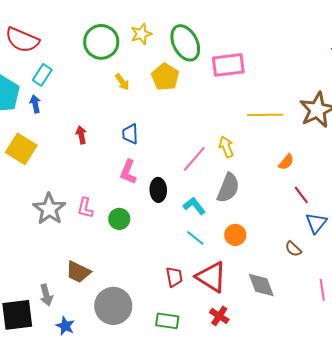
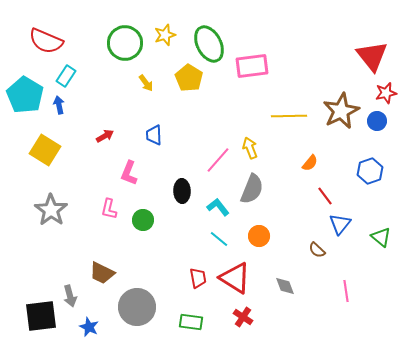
red arrow: (81, 135) -> (105, 136), turned 72
pink L-shape: (128, 172) -> (129, 173), moved
gray star: (49, 209) -> (51, 210), moved
gray diamond: (261, 285) -> (285, 286), size x0.7

